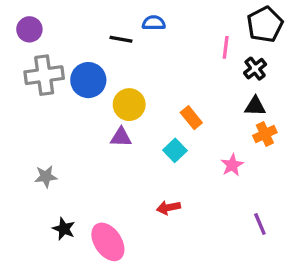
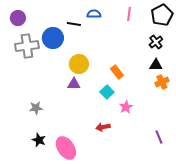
pink line: (226, 47) -> (129, 14), moved
blue circle: (88, 80) -> (53, 38), moved
pink star: (232, 165) -> (126, 107), moved
gray star: (46, 177) -> (36, 108), moved

